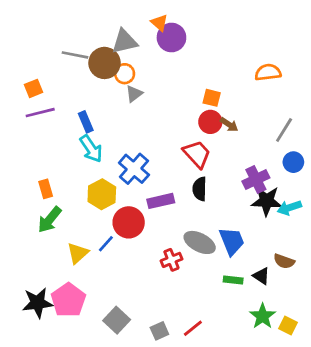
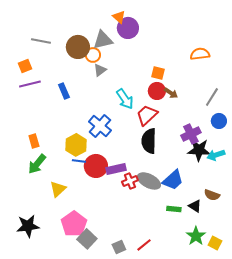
gray triangle: (125, 42) -> (103, 40), moved
gray line: (75, 55) -> (41, 41), moved
cyan arrow: (91, 149) -> (125, 99), moved
red trapezoid: (197, 154) -> (147, 115), turned -90
black semicircle: (200, 189) -> (149, 141), size x1.4
purple rectangle: (161, 201) -> (116, 169), moved
blue trapezoid: (232, 241) -> (173, 180), turned 70
blue line: (106, 244) -> (79, 161), moved, turned 56
red cross: (171, 260) -> (130, 181), moved
pink pentagon: (68, 300) -> (74, 224), moved

